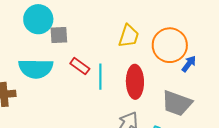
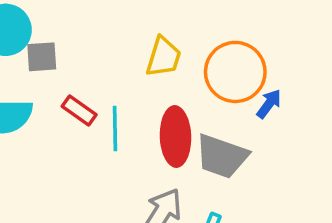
gray trapezoid: (177, 103) -> (222, 156), moved

